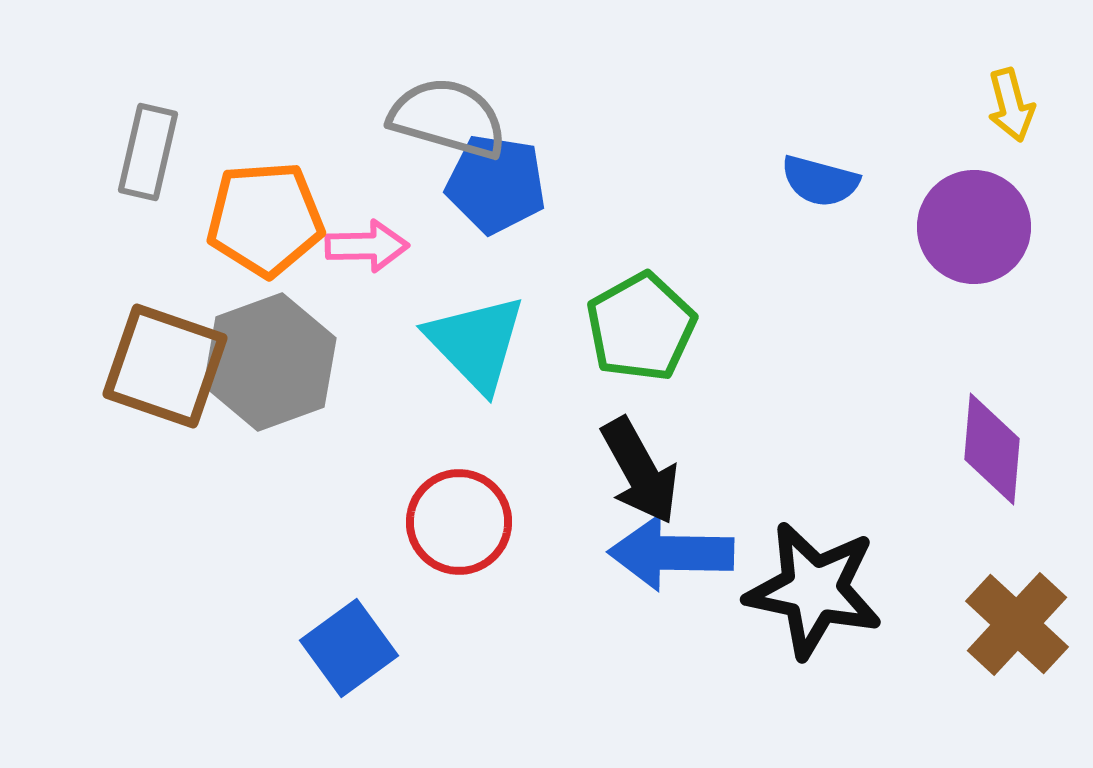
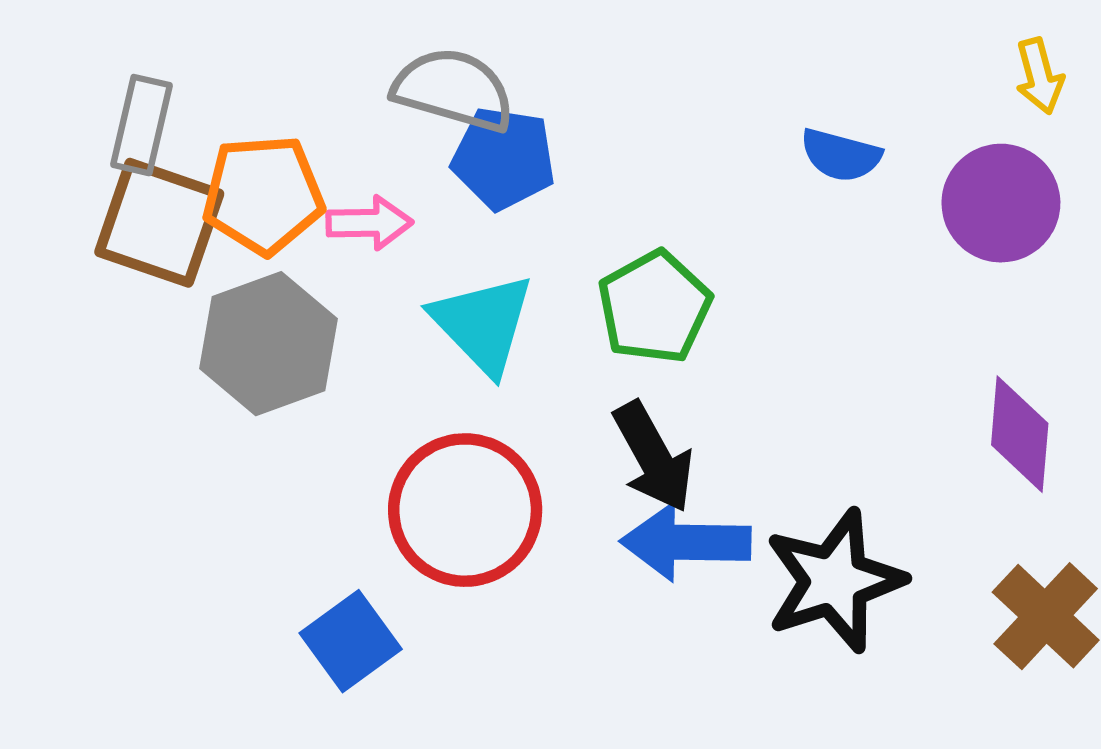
brown square: (165, 366) -> (159, 223), moved
red circle: (459, 522) -> (465, 510), size x1.4
black star: (814, 590) -> (834, 581), turned -30

